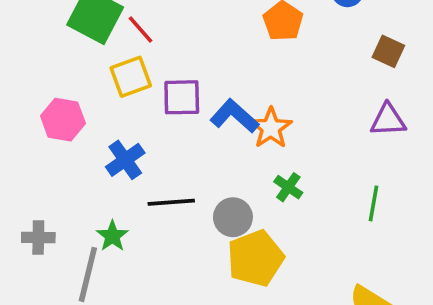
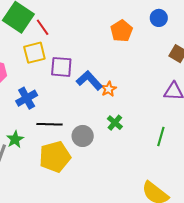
orange star: (271, 128) -> (109, 89), size x0.7
yellow pentagon: (255, 258) -> (55, 157), moved

